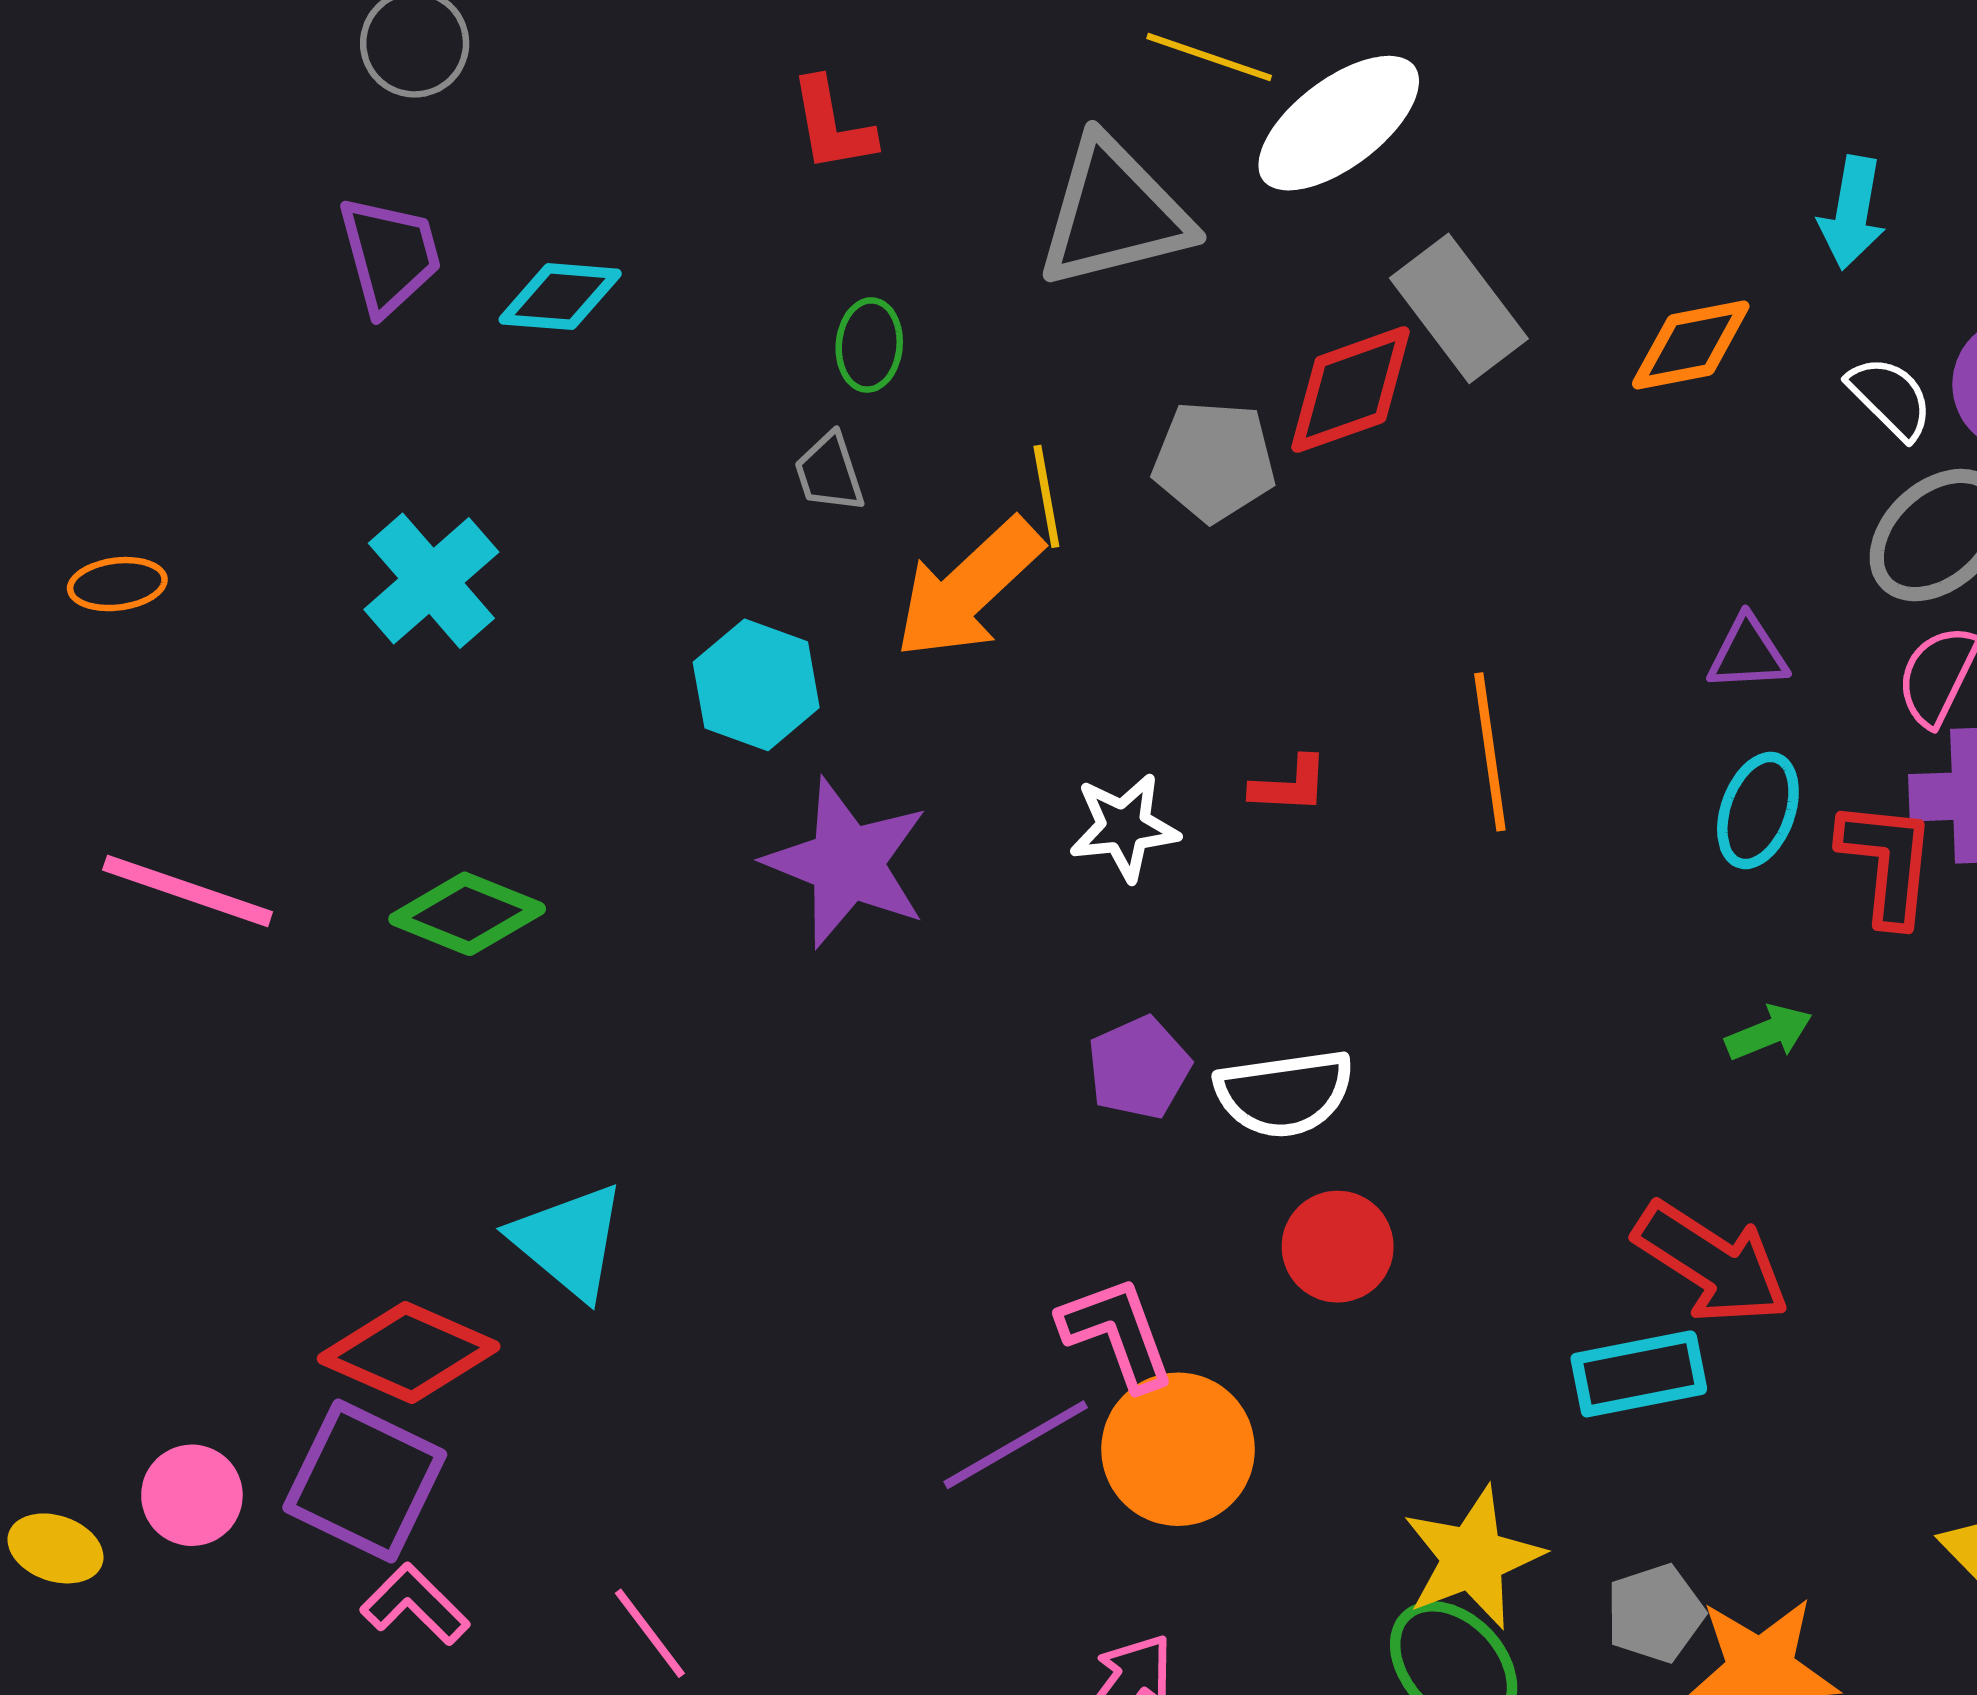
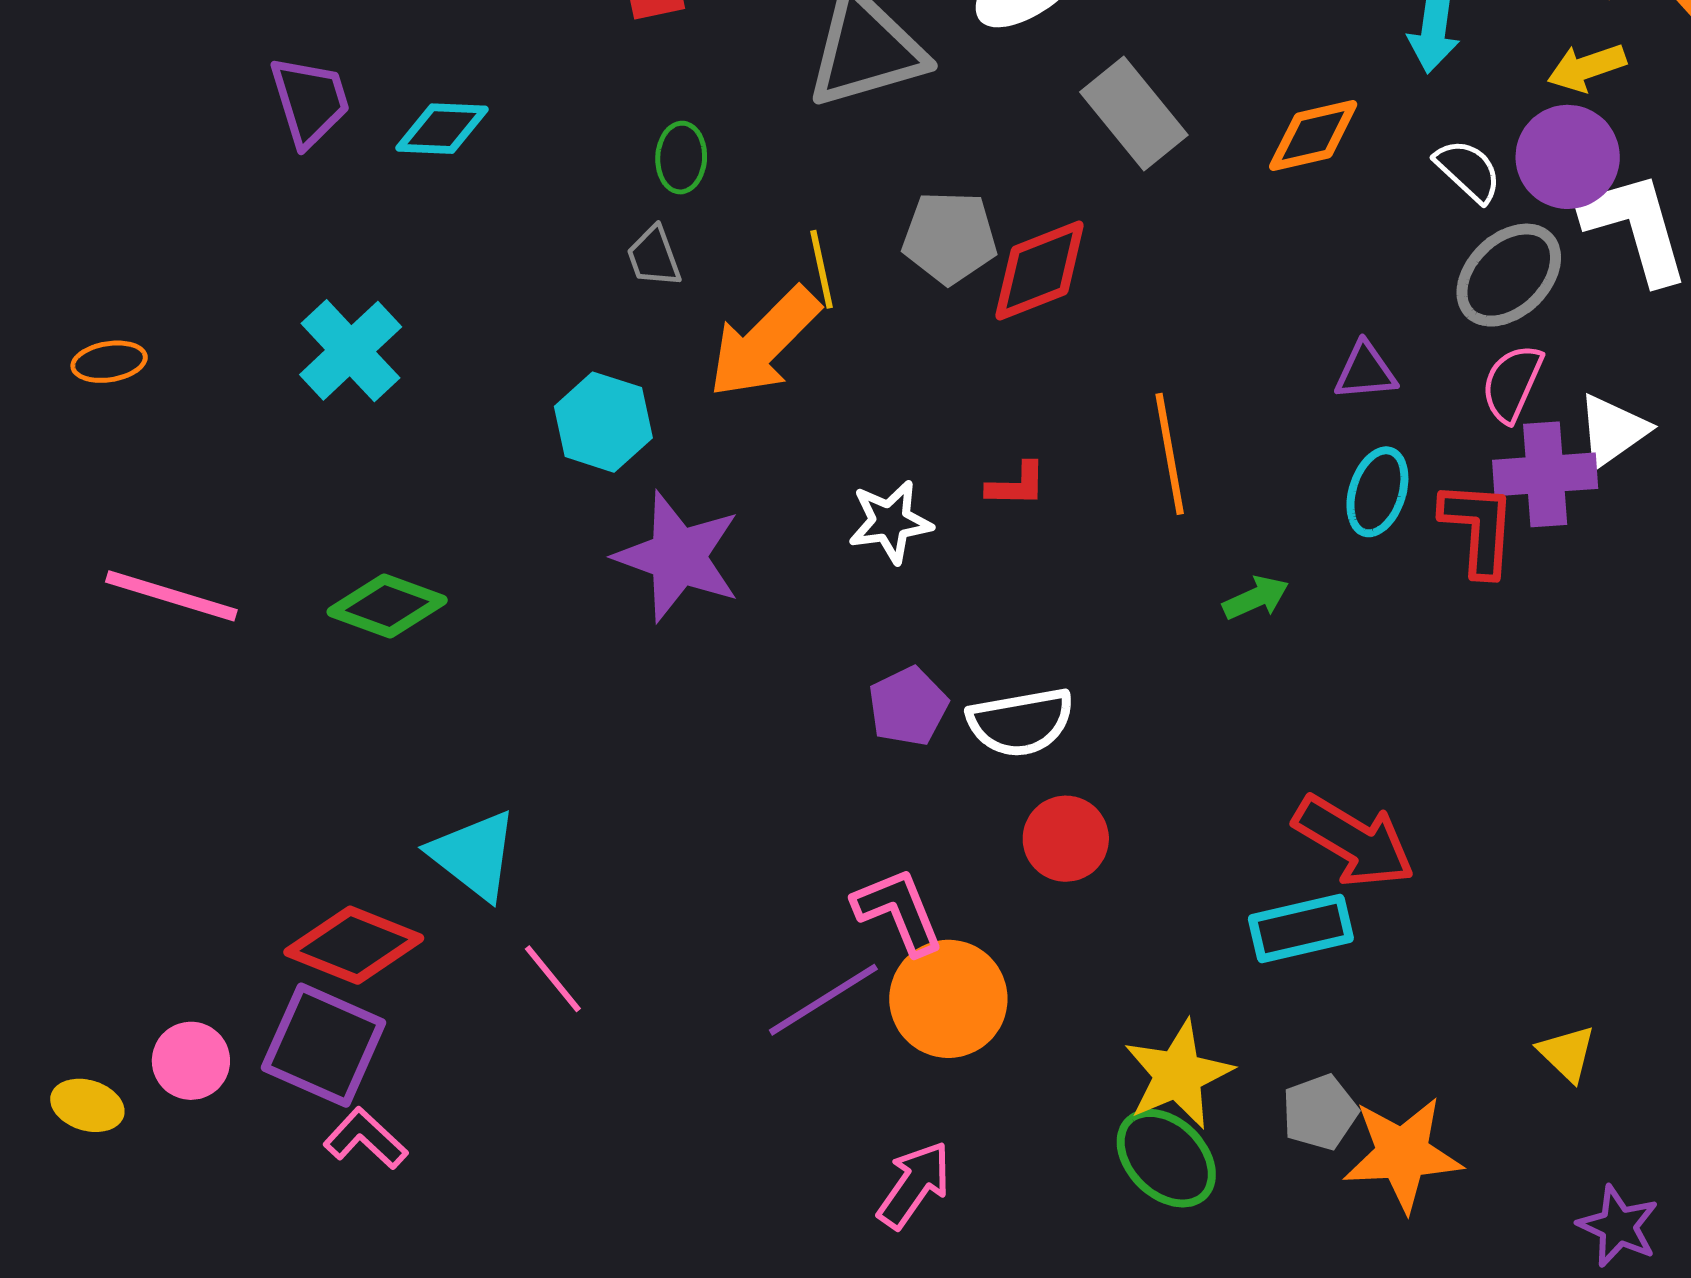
red diamond: (1350, 390) -> (1040, 270), moved
green arrow: (1769, 1033) -> (1256, 598), moved
pink line: (650, 1633) -> (553, 979), moved

